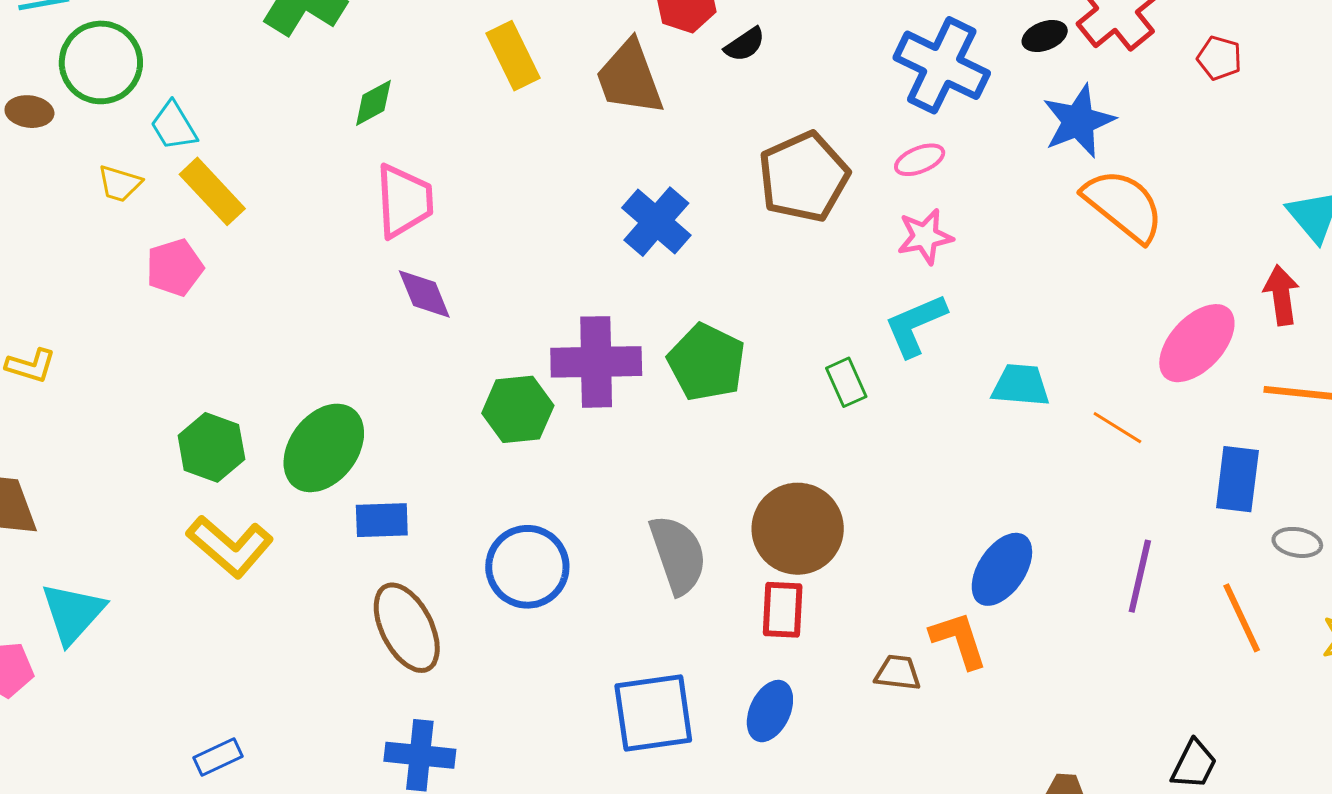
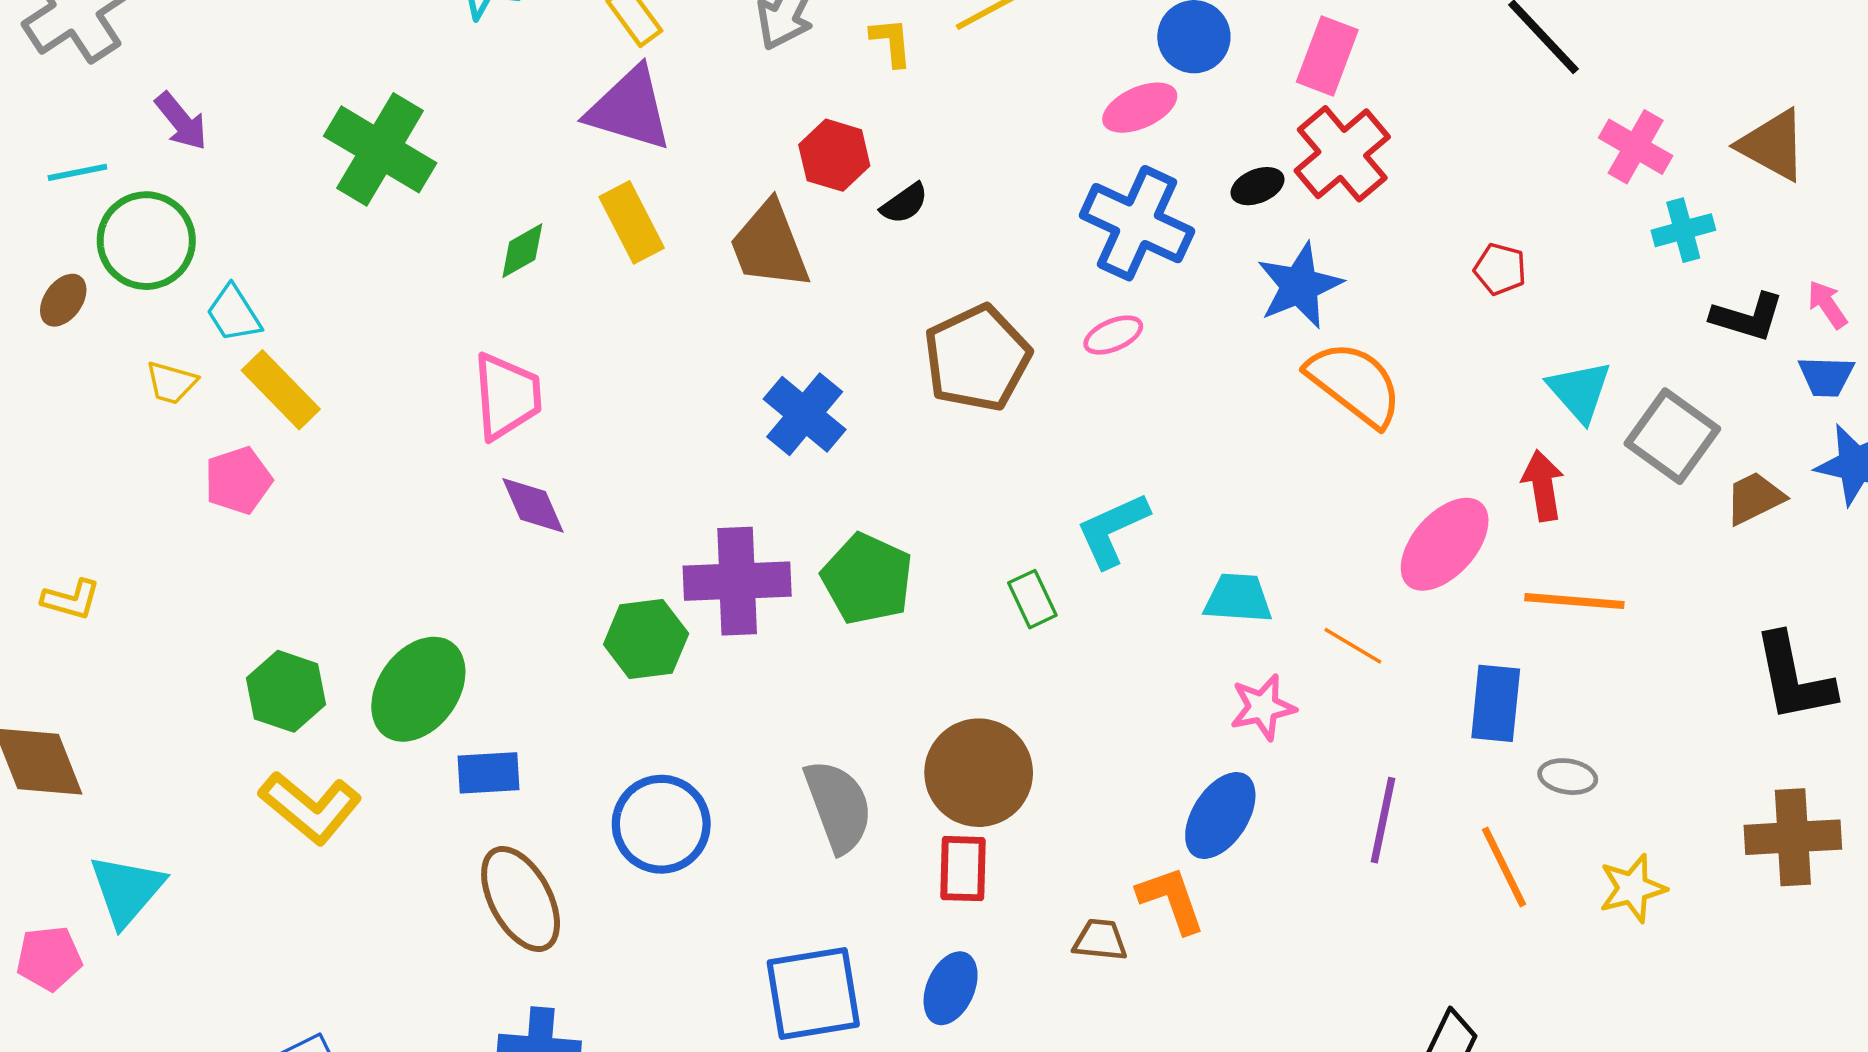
red pentagon: (1219, 58) -> (1500, 269), moved
green diamond: (373, 103) -> (522, 251), moved
brown ellipse: (29, 112) -> (63, 300), turned -60
pink star: (925, 237) -> (1263, 707), moved

